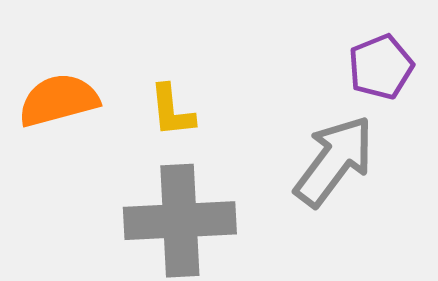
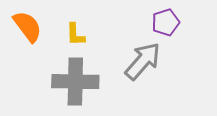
orange semicircle: (59, 100) -> (27, 27), turned 64

